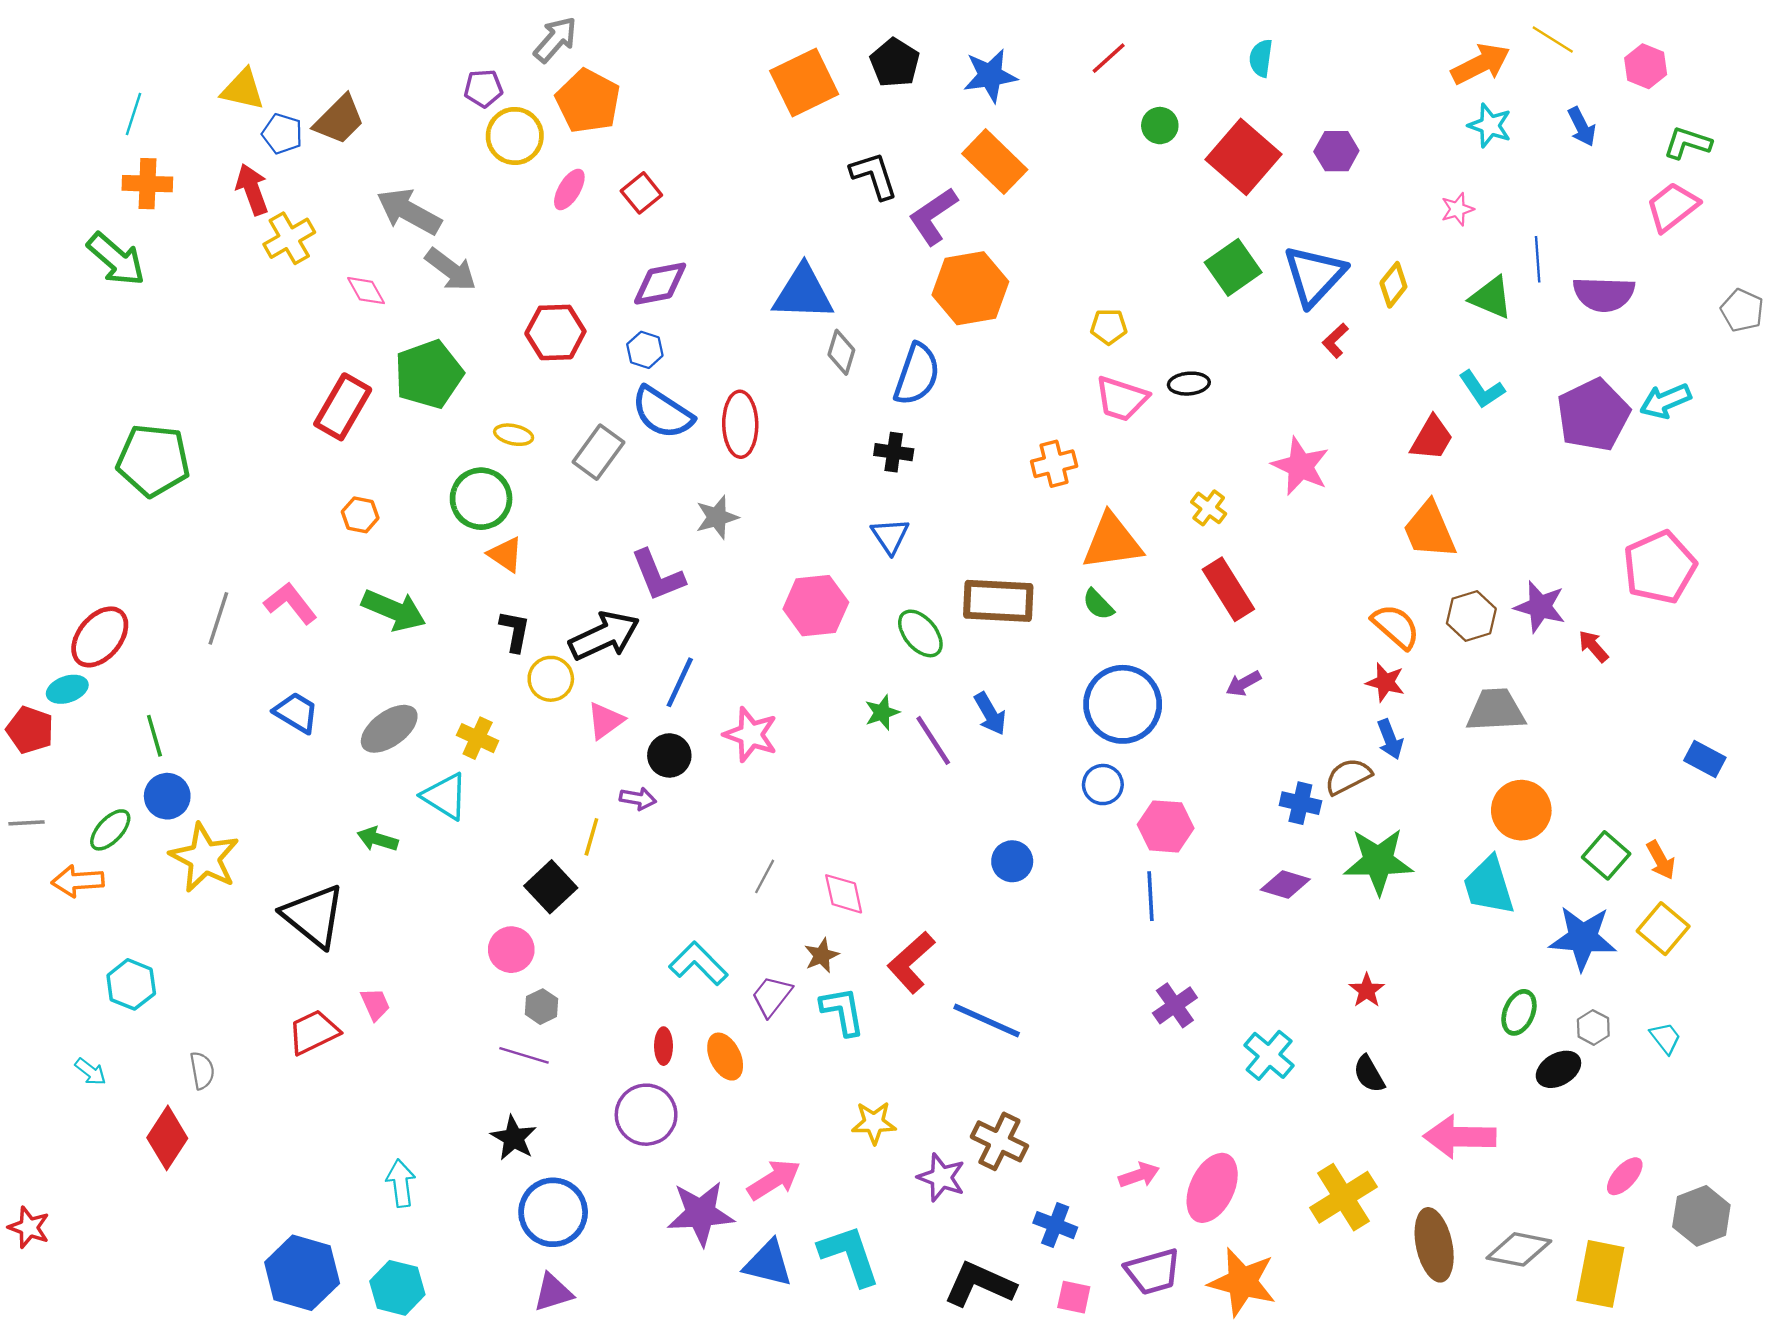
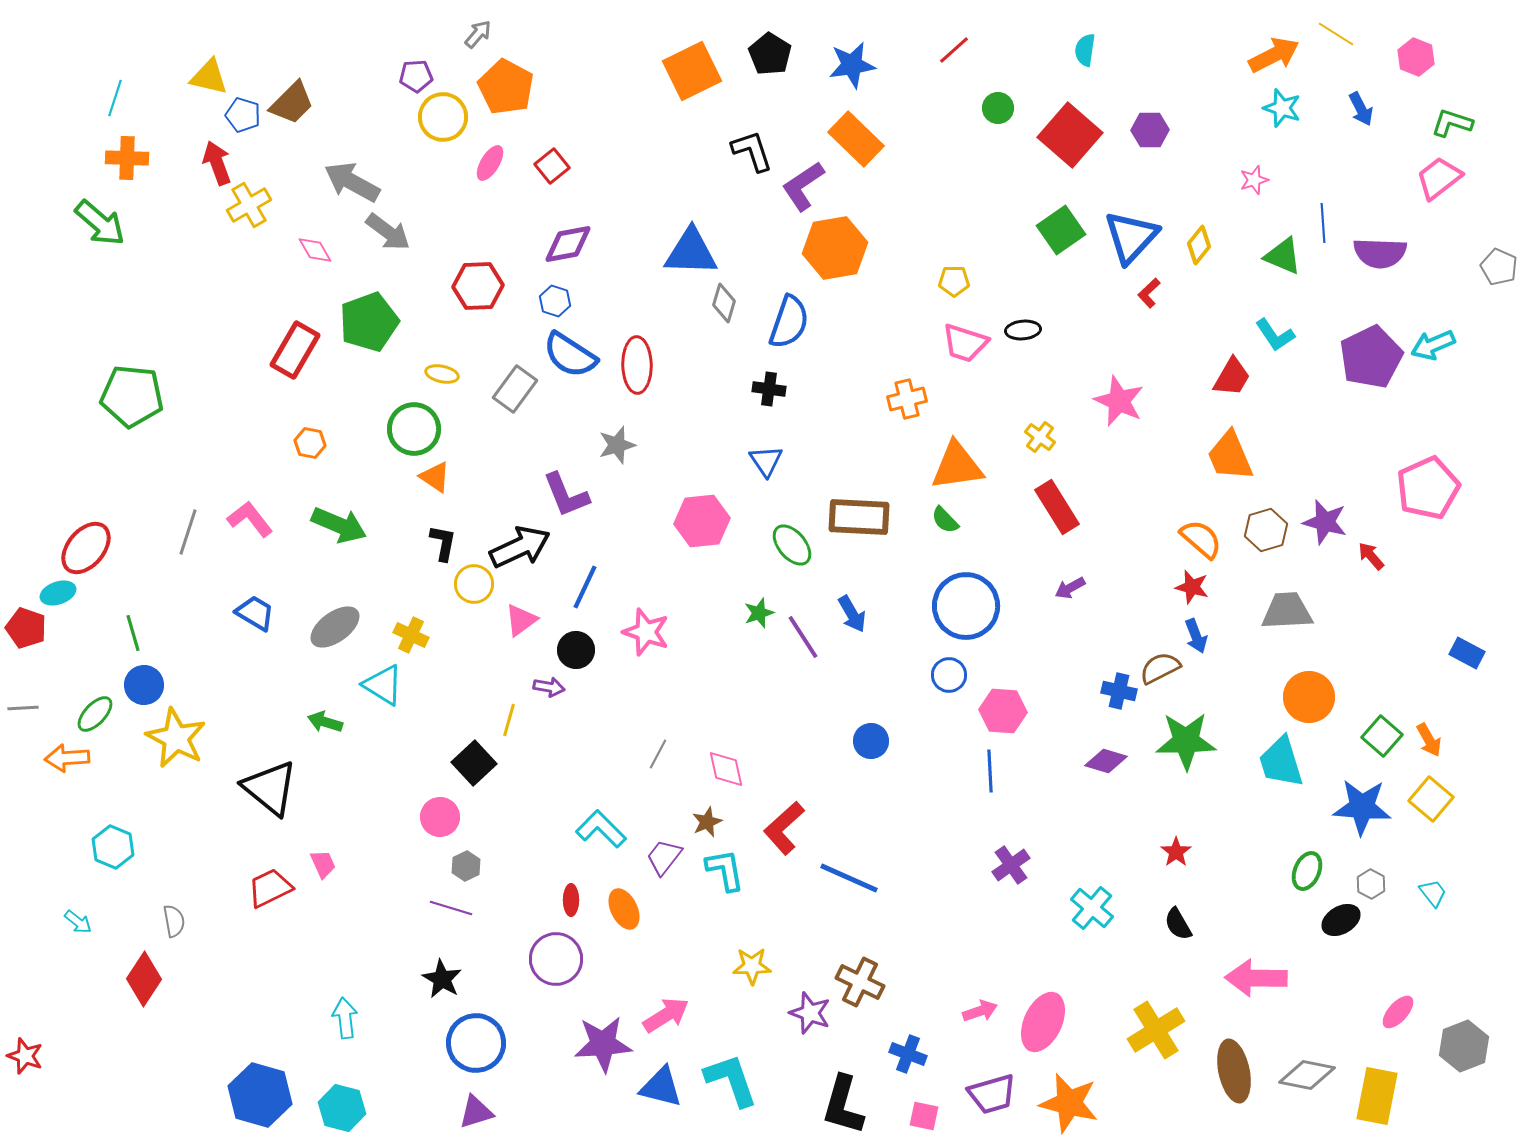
gray arrow: (555, 40) -> (478, 34), size x0.7
black L-shape: (980, 1284) -> (843, 1105), turned -98

